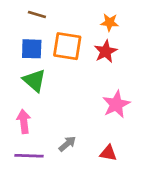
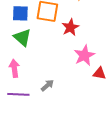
red star: (106, 51) -> (70, 27), moved
red triangle: (108, 153) -> (99, 73), moved

